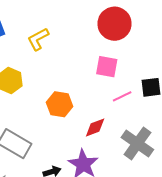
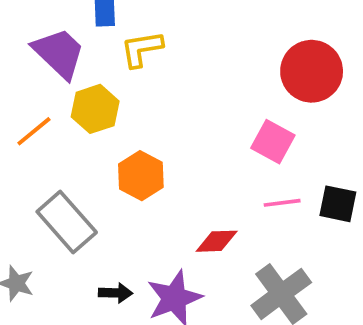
yellow L-shape: (38, 39) -> (142, 49), moved
orange hexagon: (60, 104) -> (141, 176), moved

